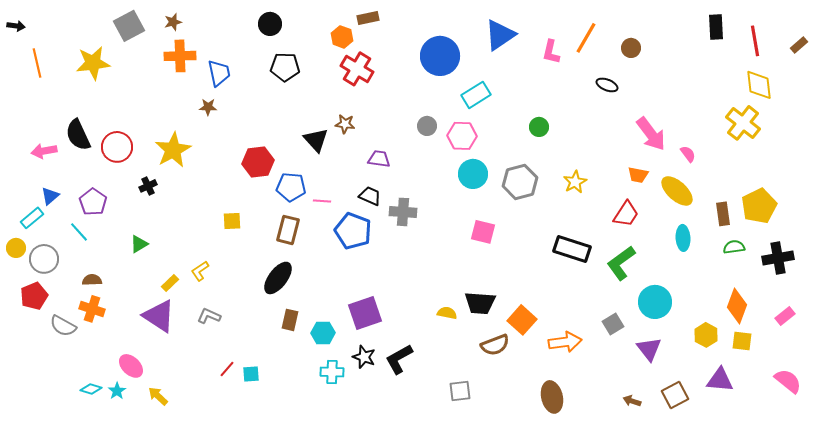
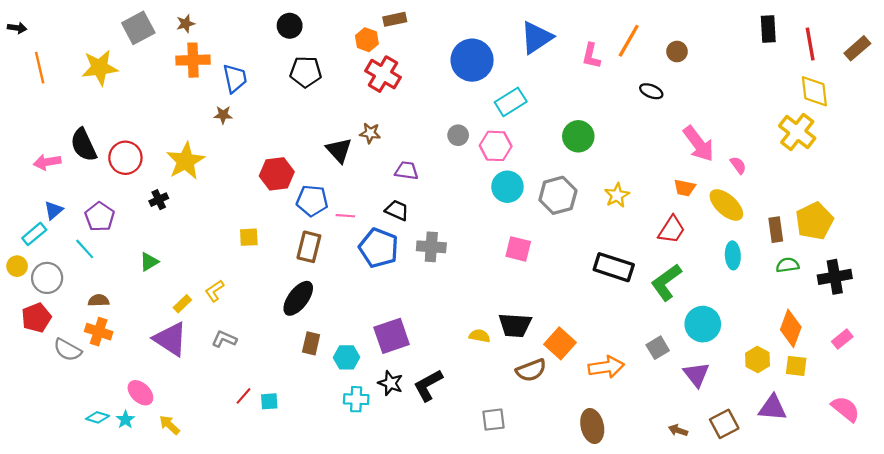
brown rectangle: (799, 45) -> (857, 48), size x1.4
green circle: (539, 127) -> (578, 136), size x1.5
gray cross: (403, 212) -> (431, 247), moved

